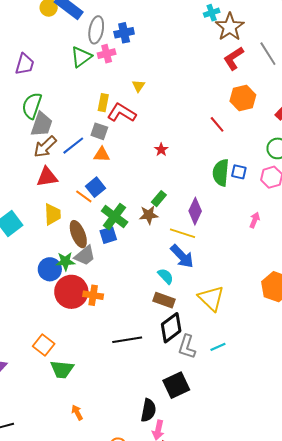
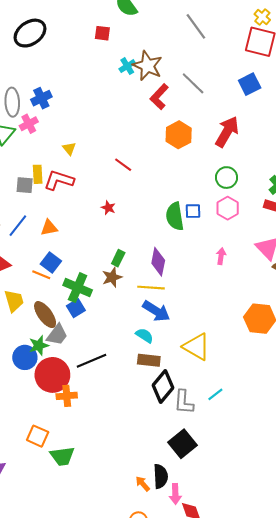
cyan cross: (212, 13) -> (127, 66), moved
red line: (217, 124) -> (123, 165), moved
gray square: (99, 131) -> (25, 185), moved
orange cross: (93, 295) -> (67, 396), moved
black line: (127, 340) -> (91, 361), moved
orange arrow: (77, 412) -> (143, 484), moved

